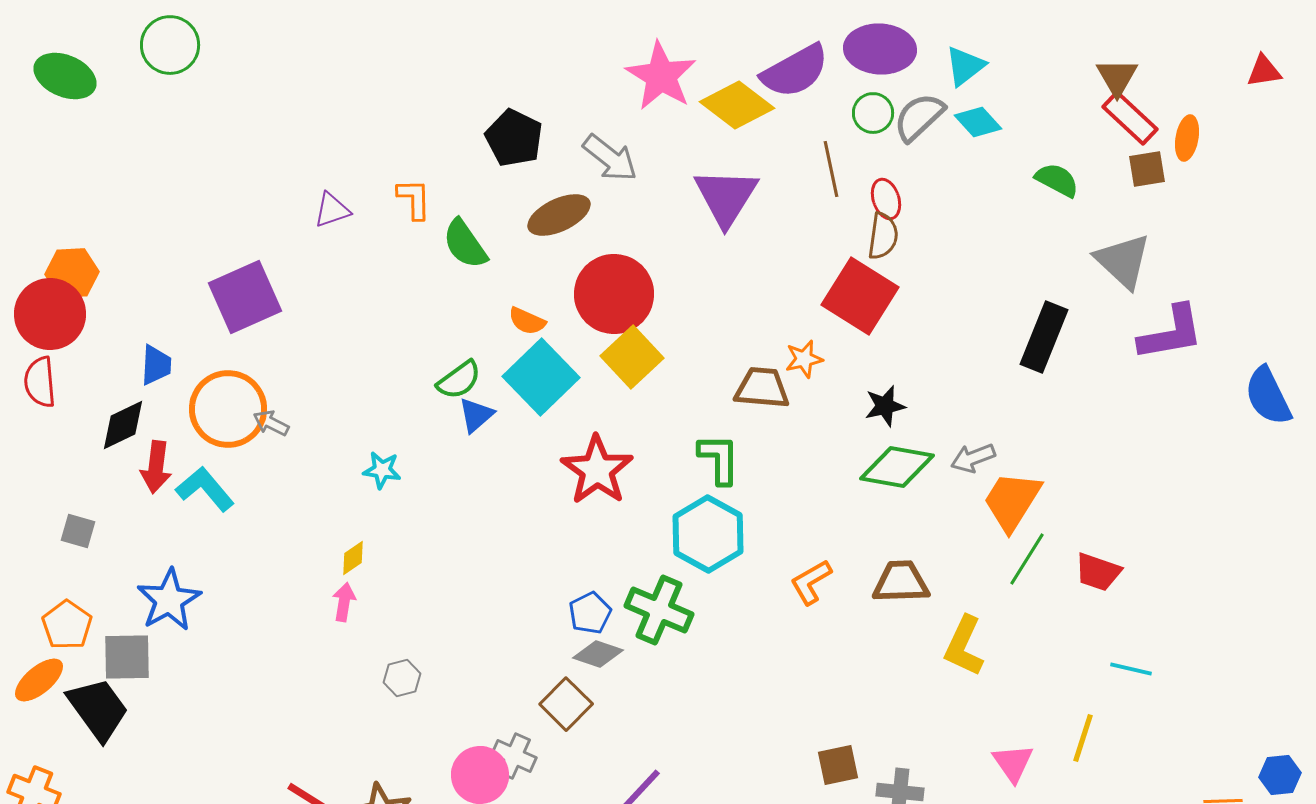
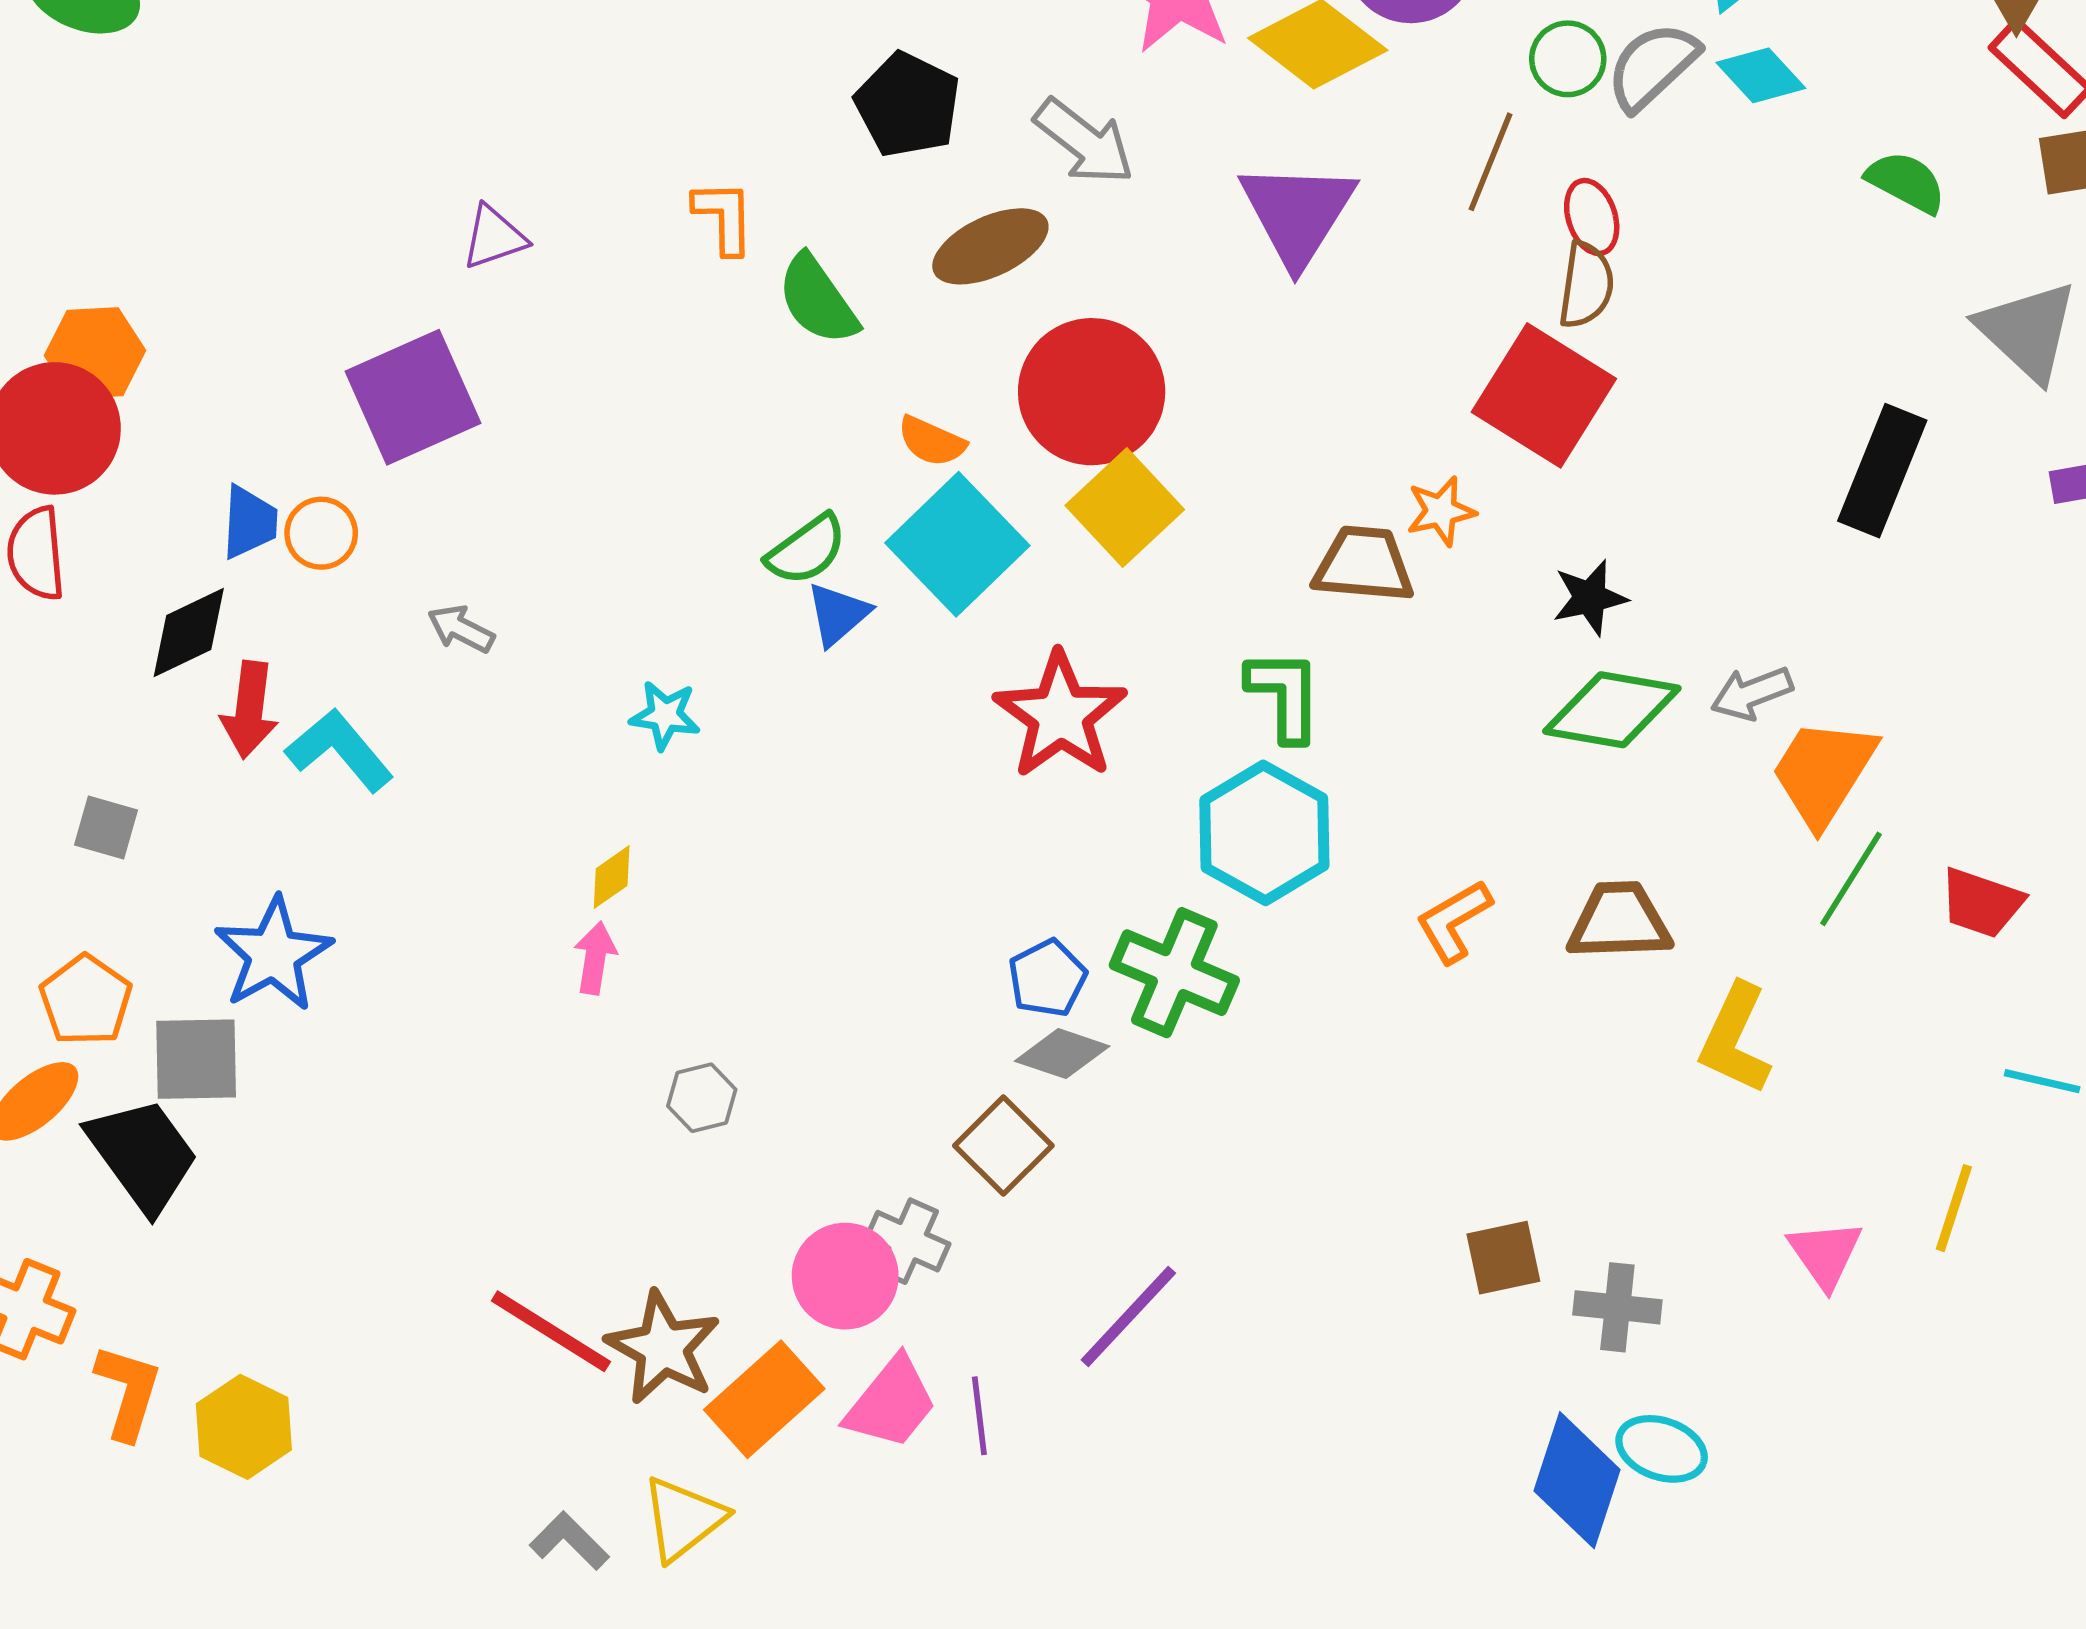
brown line: (831, 169) -> (1491, 162), turned 34
purple triangle: (332, 210) -> (494, 237), moved
orange circle: (228, 409) -> (321, 533), moved, size x0.5

